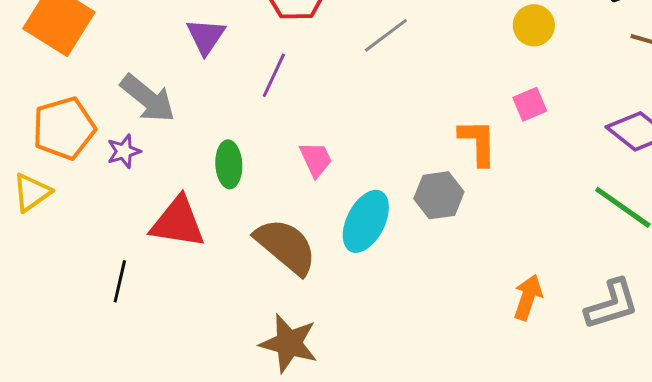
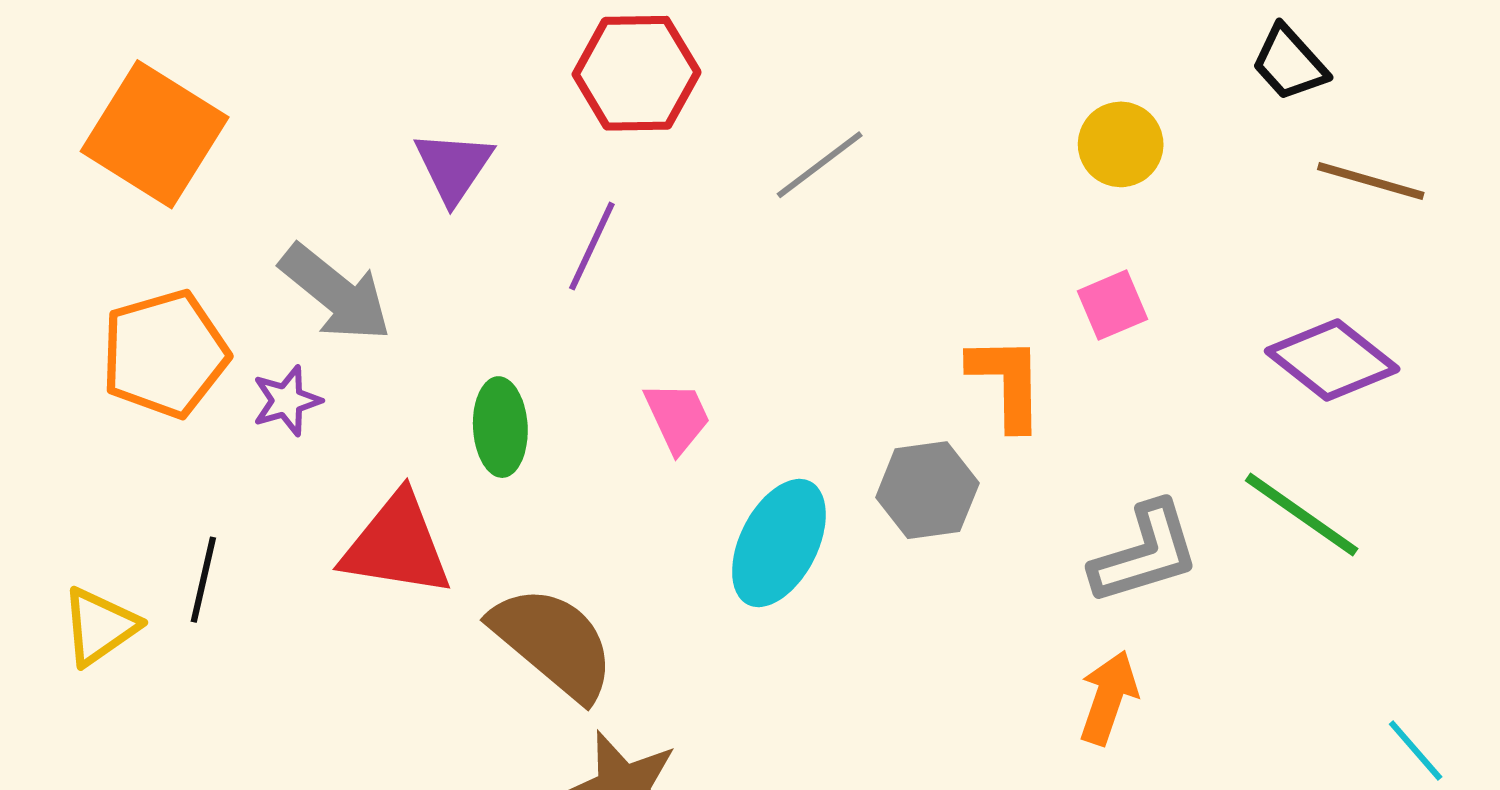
yellow triangle: (32, 192) -> (100, 626), moved
brown semicircle: (286, 246) -> (553, 643), moved
black line: (120, 281) -> (203, 580), moved
gray L-shape: (612, 304) -> (1145, 553), moved

